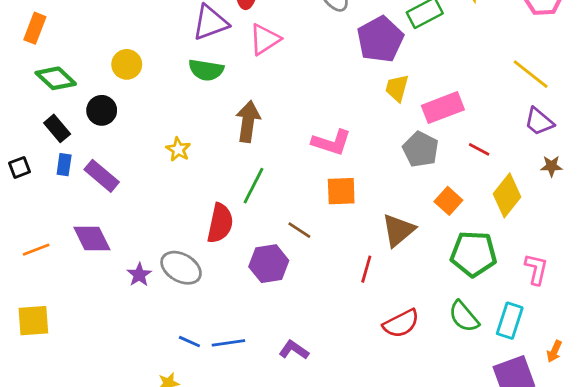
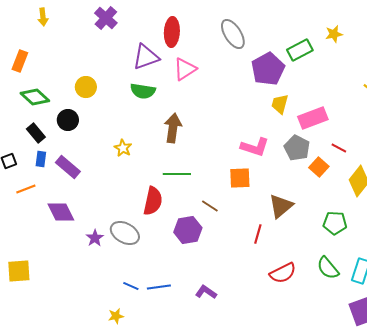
pink L-shape: (331, 142) -> (255, 147), moved
green line: (253, 186) -> (177, 174), turned 64
orange square: (448, 201) -> (319, 167), moved
orange line: (36, 250) -> (26, 189), moved
green pentagon: (474, 254) -> (335, 223), size x0.7

